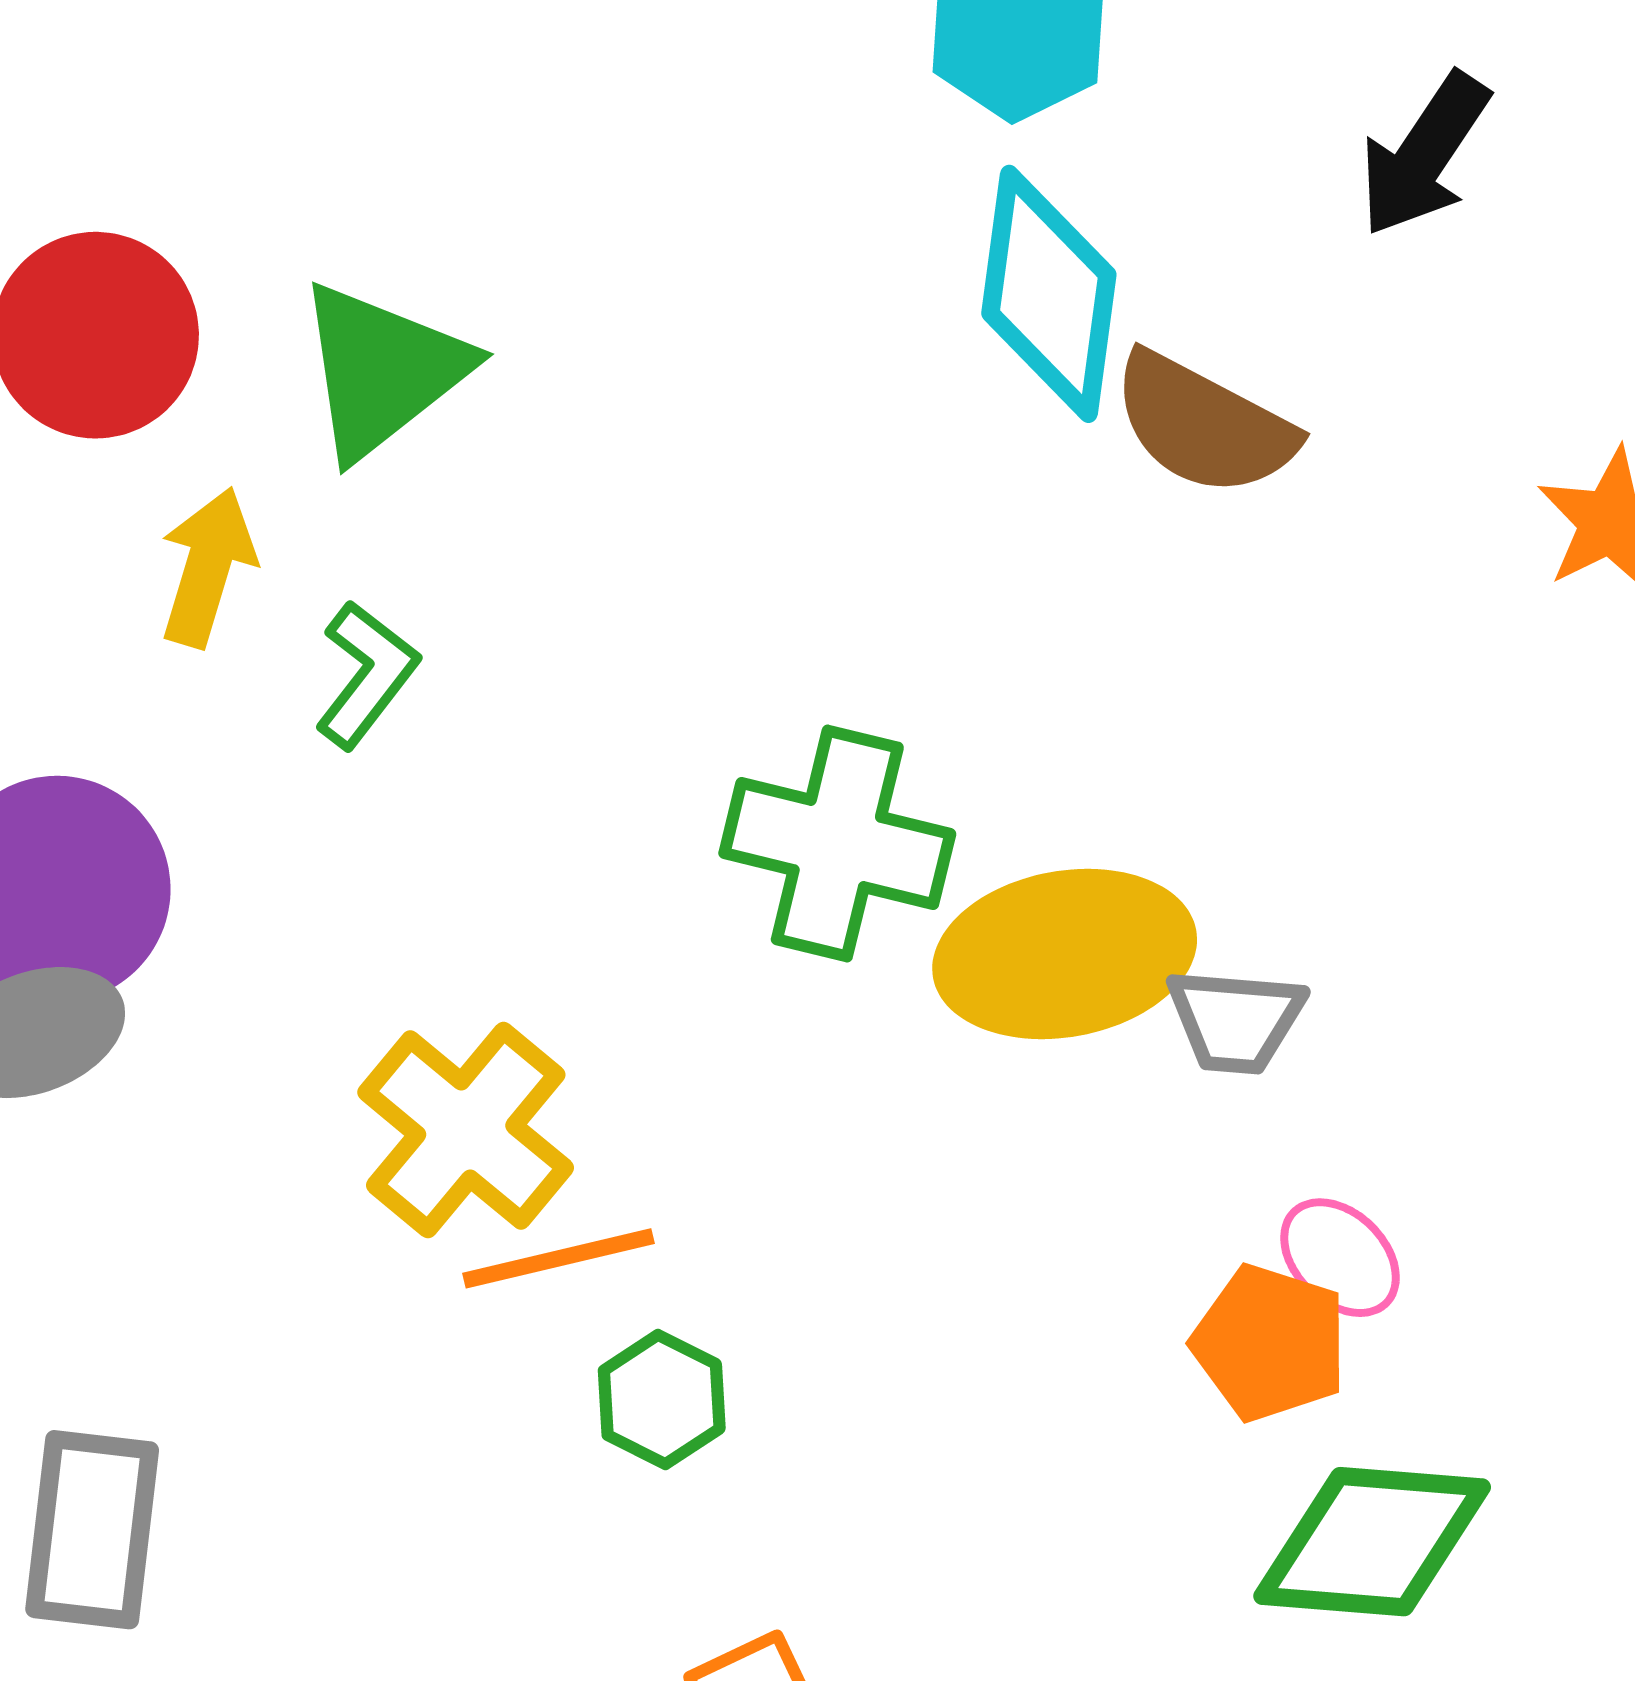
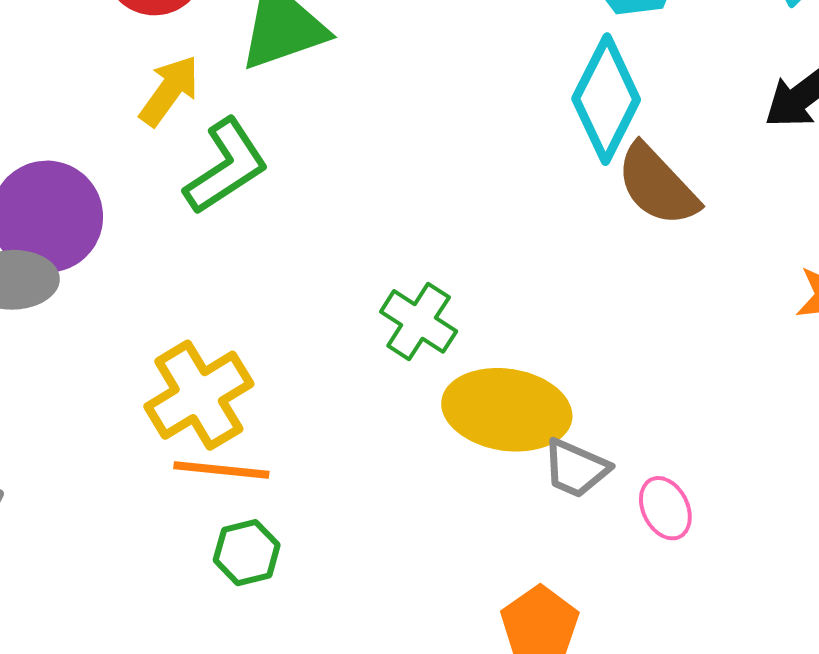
green L-shape: (366, 674) -> (226, 166), size x1.4
green cross: (837, 843) -> (419, 321), size x0.7
pink ellipse: (1340, 1258) -> (665, 508), moved

